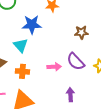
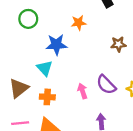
brown star: (81, 32) -> (118, 44), moved
pink arrow: (54, 67) -> (82, 91), turned -104

